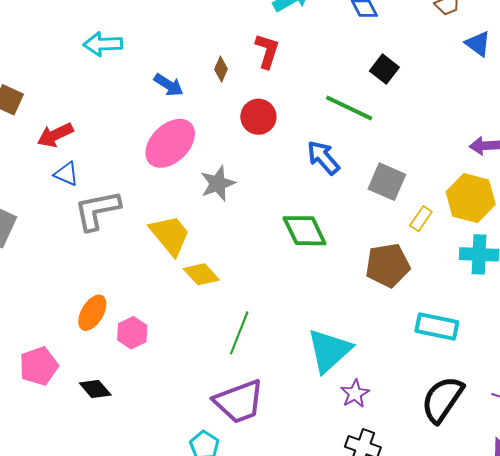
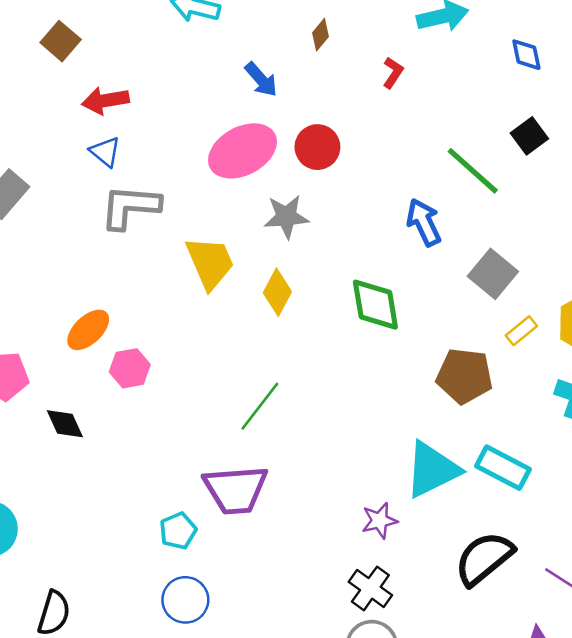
red L-shape: (267, 51) -> (393, 73), size x0.7
brown diamond: (221, 69) -> (321, 35), moved
red circle: (258, 117) -> (317, 147), moved
yellow diamond: (201, 274) -> (277, 292), moved, turned 54
cyan triangle: (329, 351) -> (432, 470), moved

